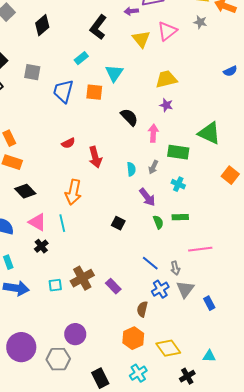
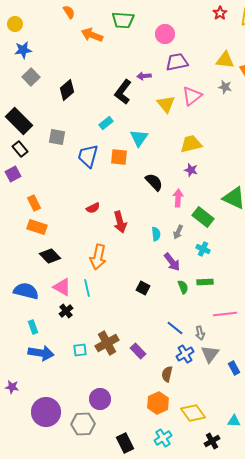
purple arrow: (131, 11) -> (144, 76), moved
green rectangle: (178, 152) -> (203, 217), turned 30

